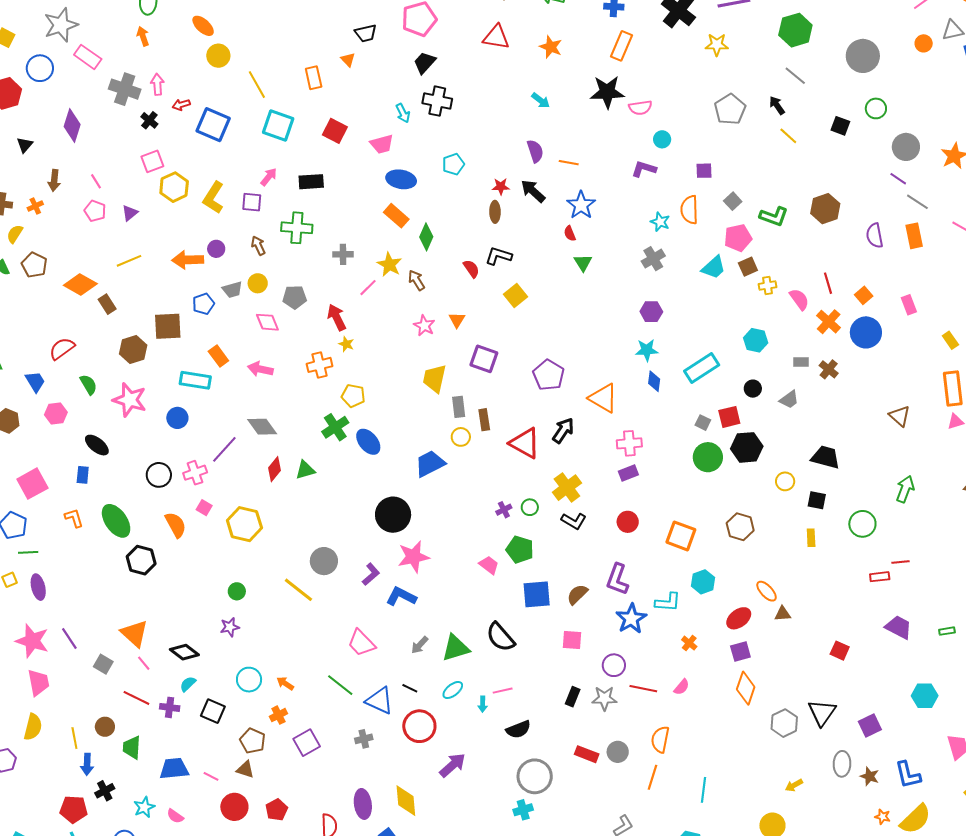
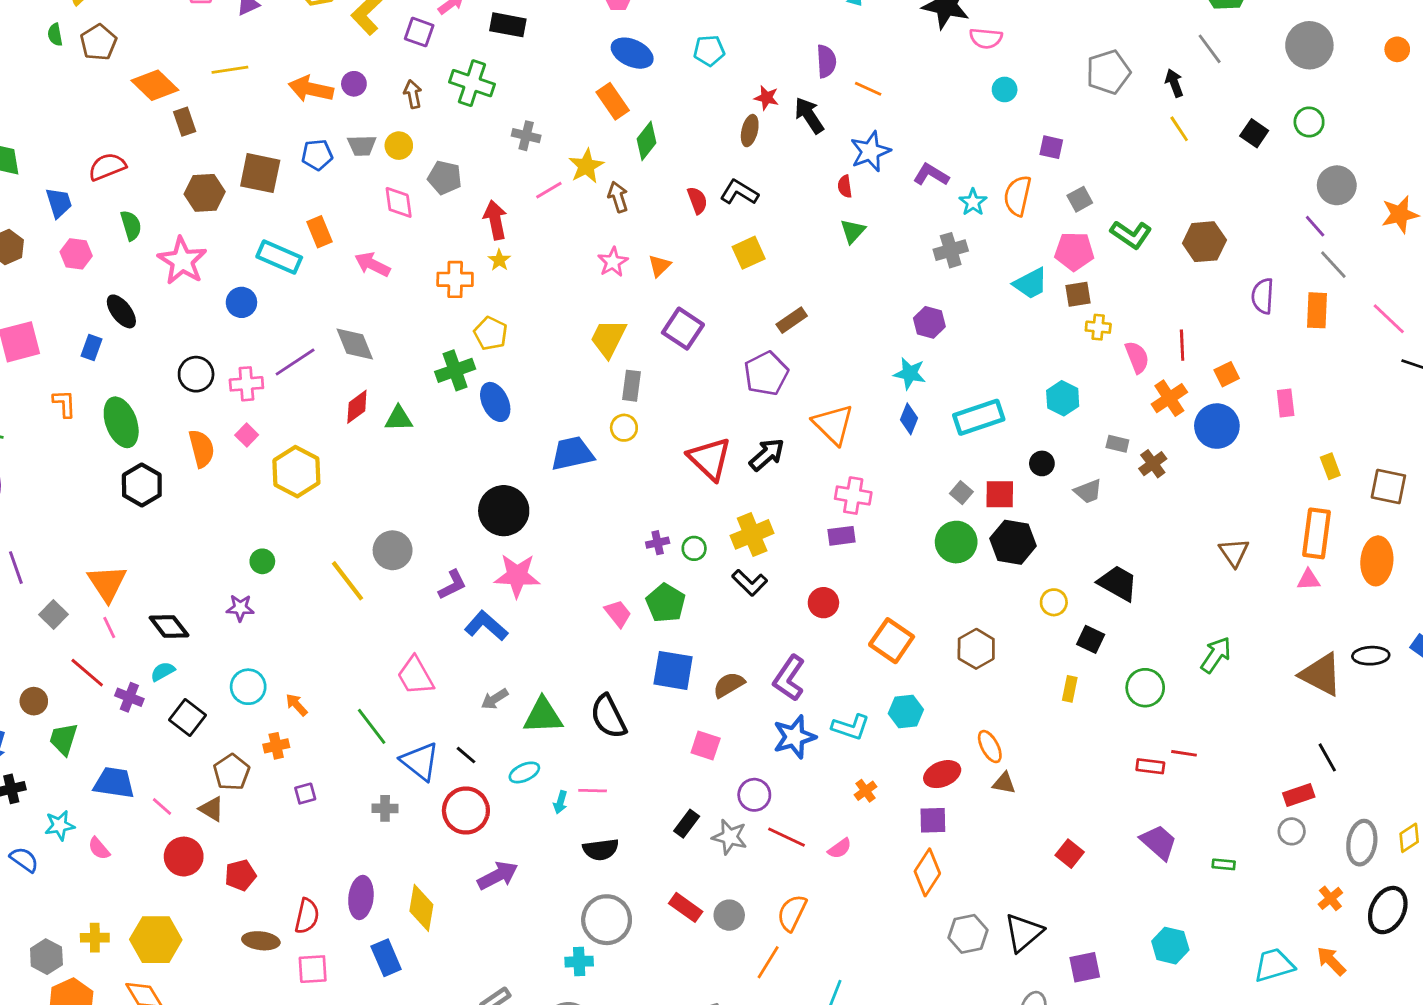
purple L-shape: (644, 169) -> (931, 175), moved
brown rectangle: (484, 420) -> (792, 320), moved, turned 50
purple square: (307, 743) -> (305, 794), size x0.6

